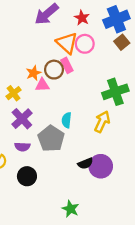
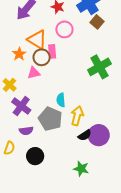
orange triangle: (67, 43) -> (37, 40), moved
pink rectangle: (67, 65) -> (52, 51), turned 32
orange star: (34, 73) -> (19, 54), moved
yellow arrow: (102, 122) -> (77, 116), moved
green star: (70, 209) -> (81, 169), moved

